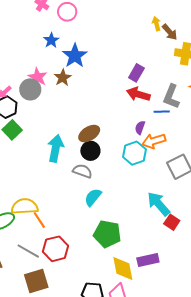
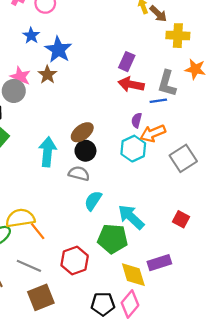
cyan arrow: (159, 204) -> (131, 217), moved
red hexagon: (56, 249) -> (75, 260), moved

